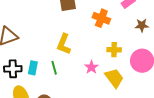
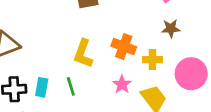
orange cross: (101, 18) -> (124, 46), moved
brown star: (142, 25) -> (171, 29), moved

